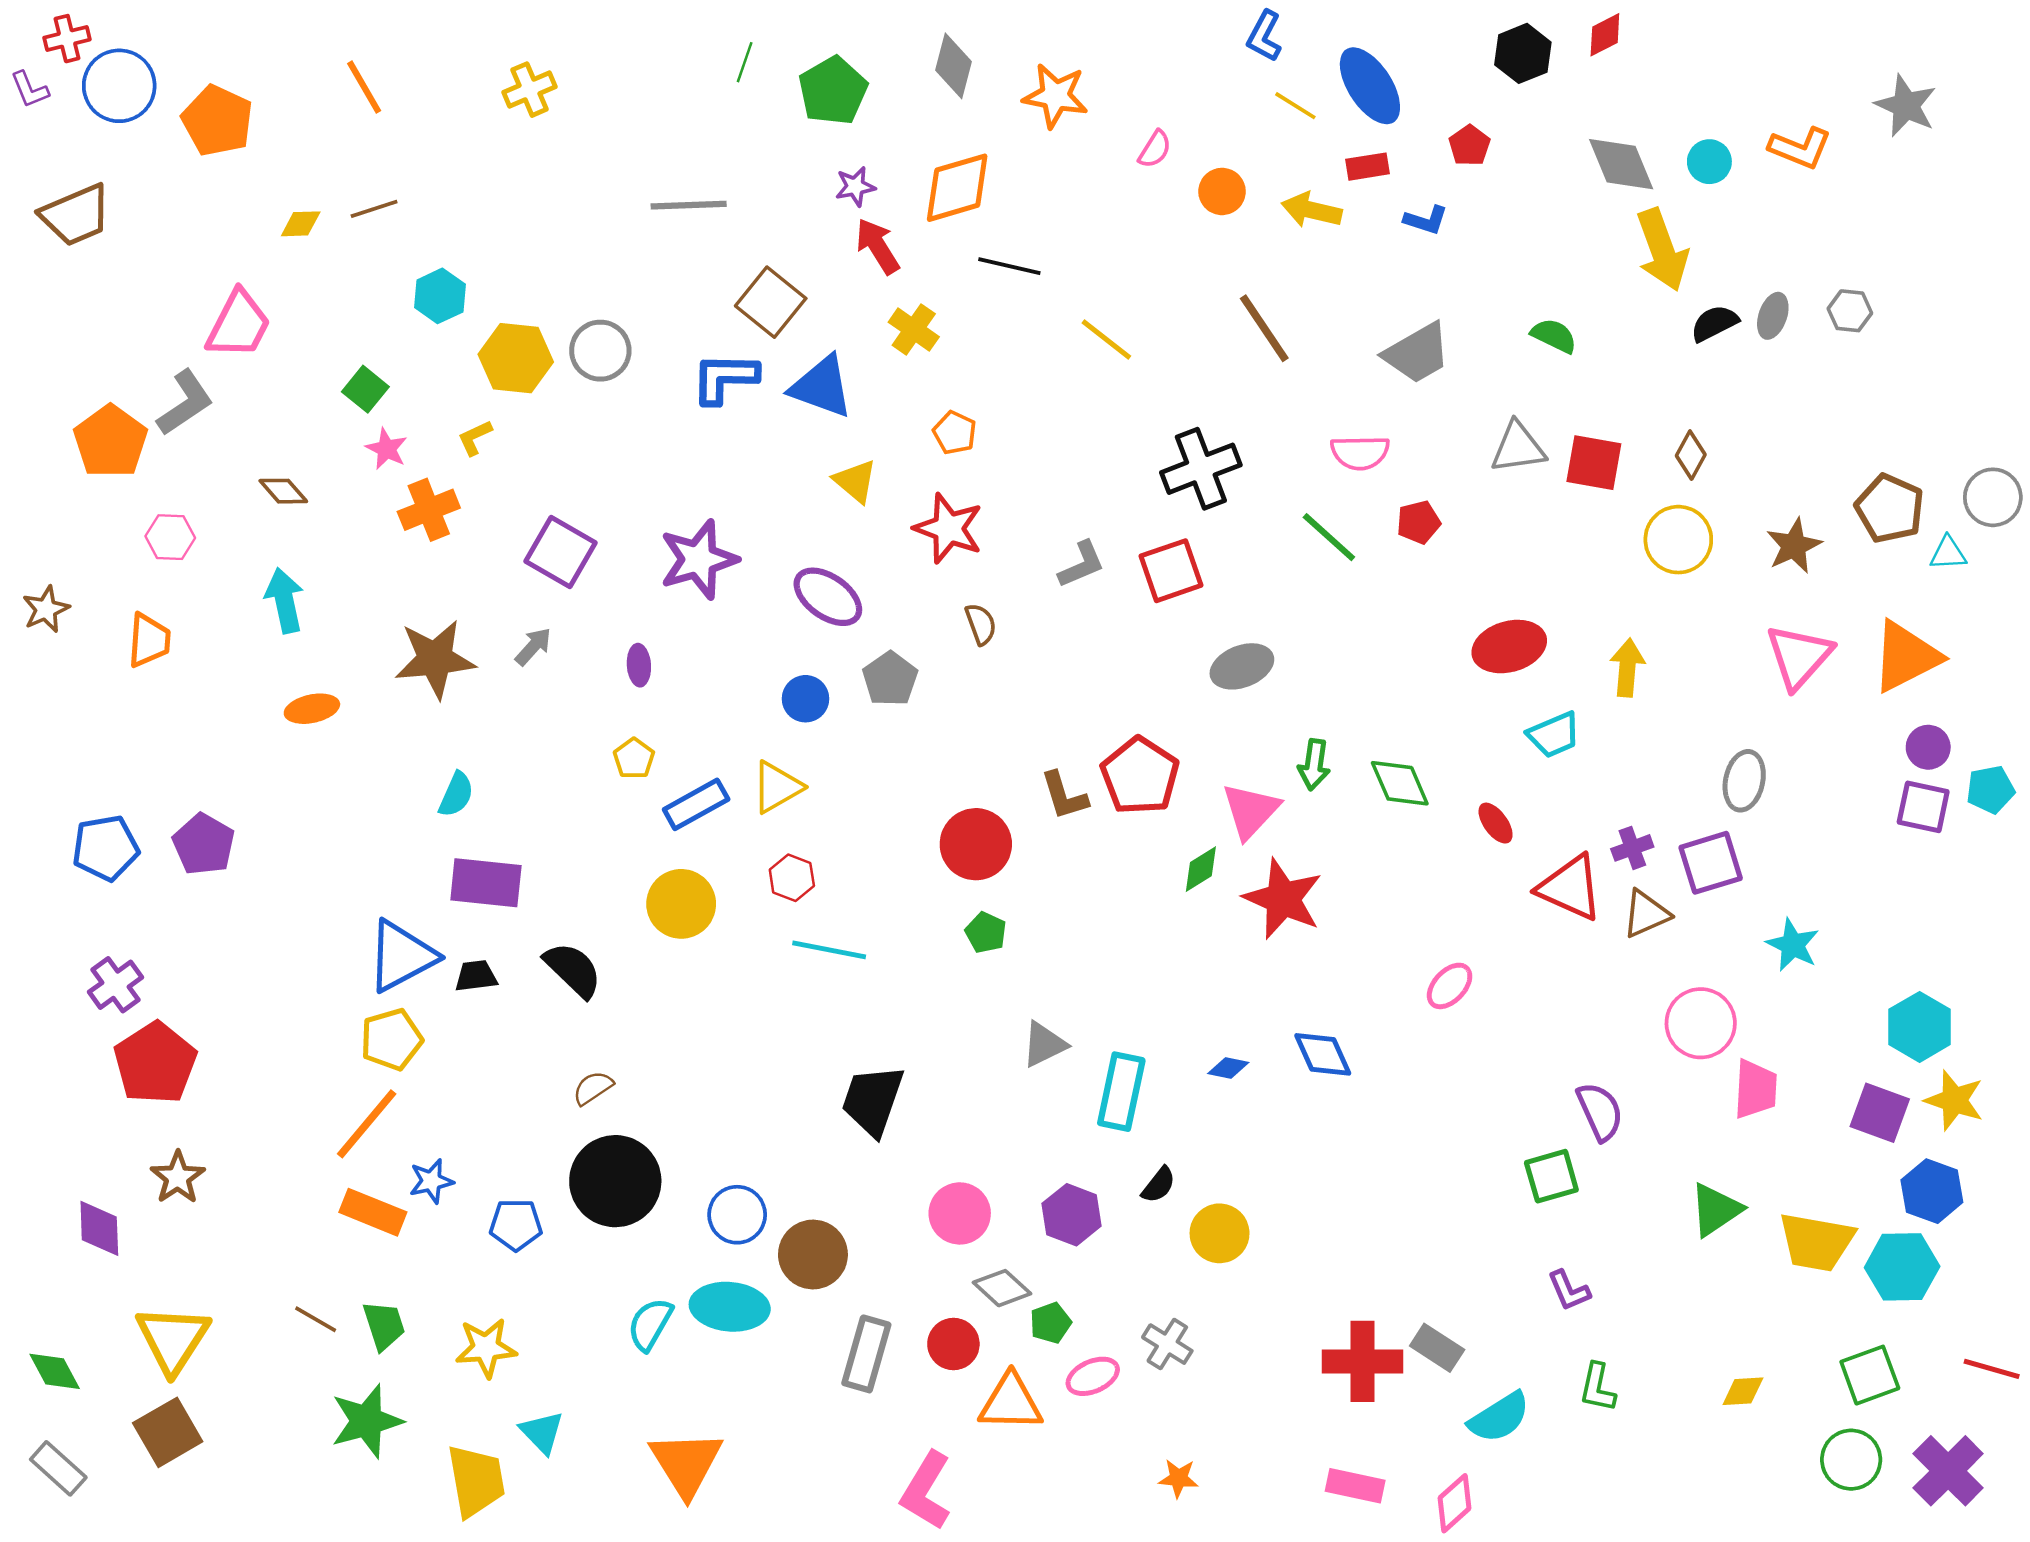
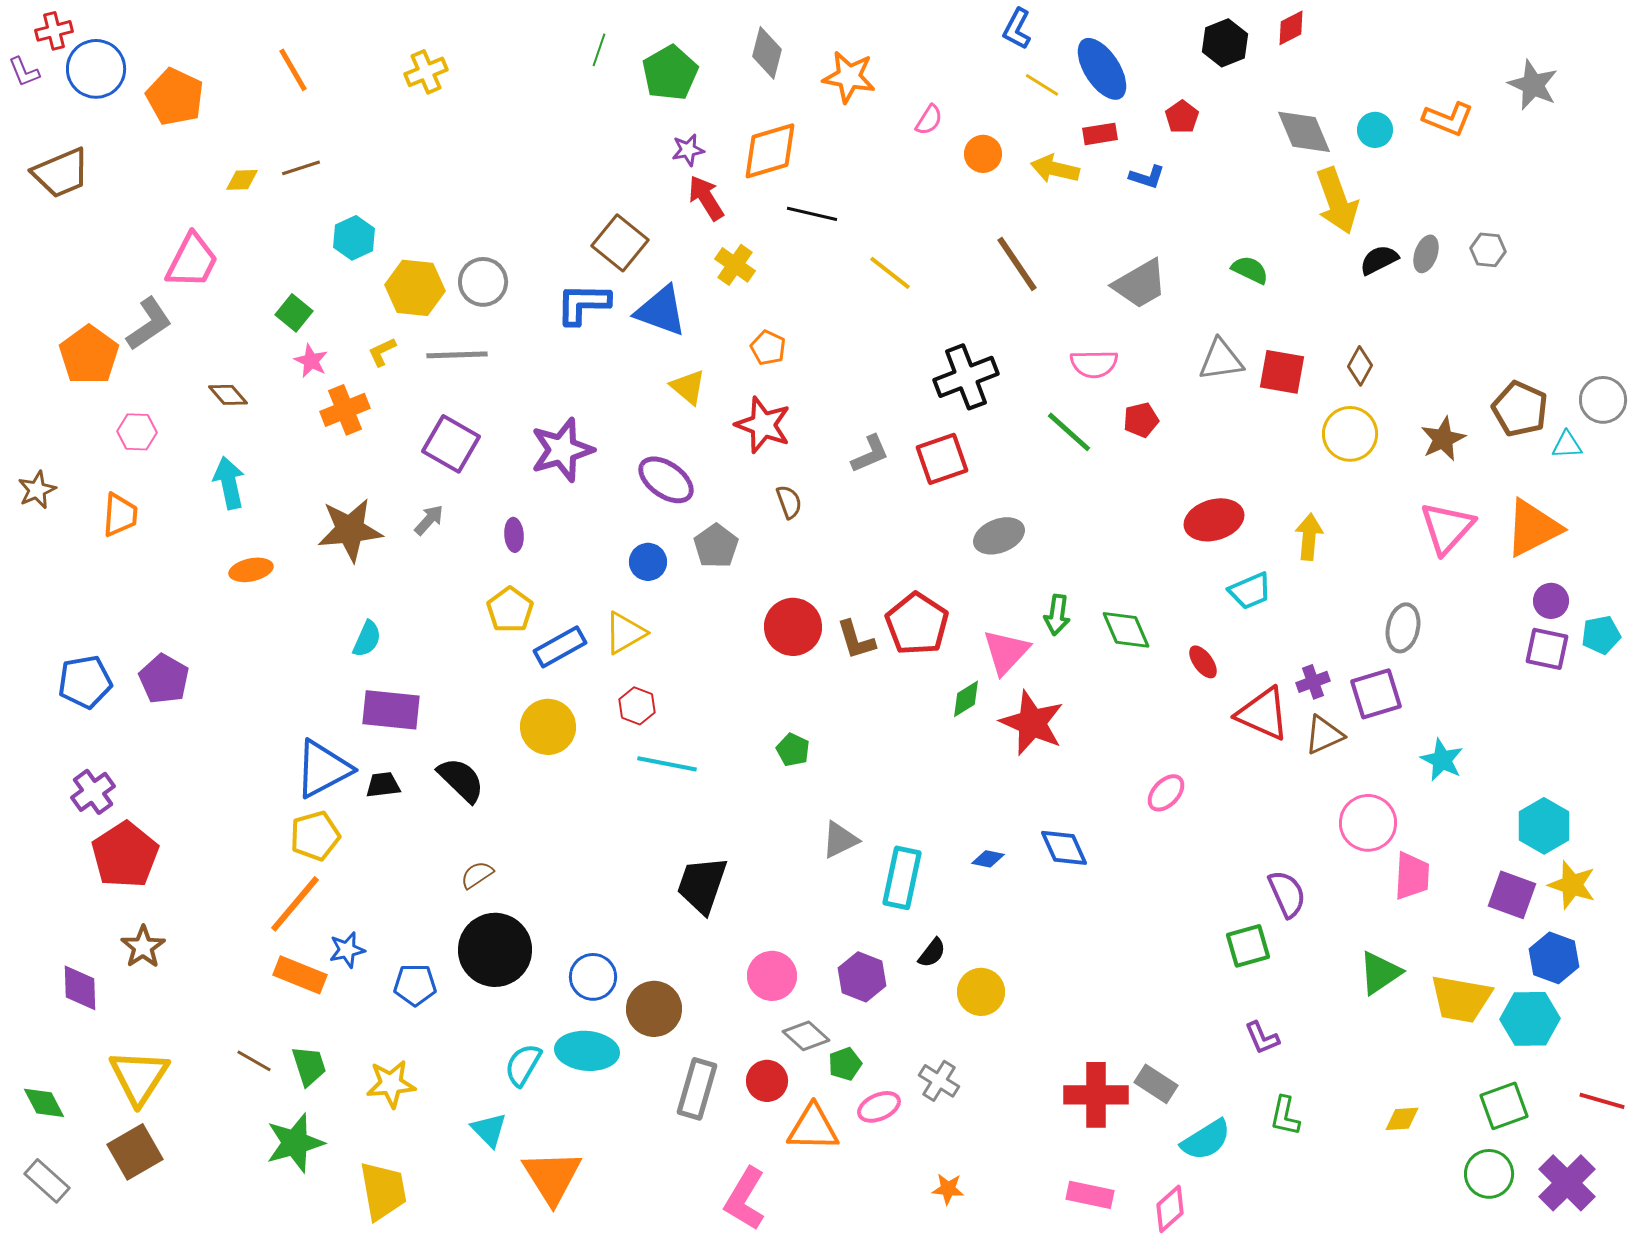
gray line: (689, 205) -> (457, 355), moved
yellow pentagon: (634, 758) -> (510, 610), size x1.4
red circle: (976, 844) -> (793, 627), moved
cyan triangle: (542, 1432) -> (489, 1130), moved

